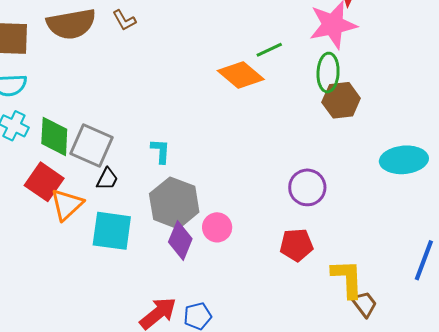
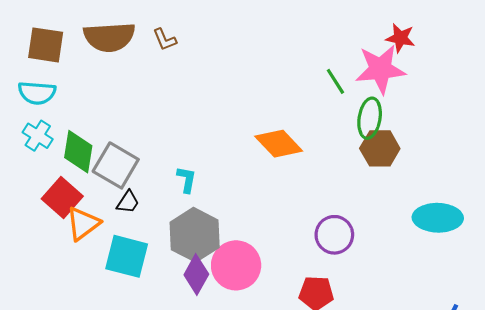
green line: (269, 50) -> (335, 81), moved, turned 76
orange diamond: (241, 75) -> (279, 144), moved
pink circle: (217, 227) -> (236, 265), size x1.6

